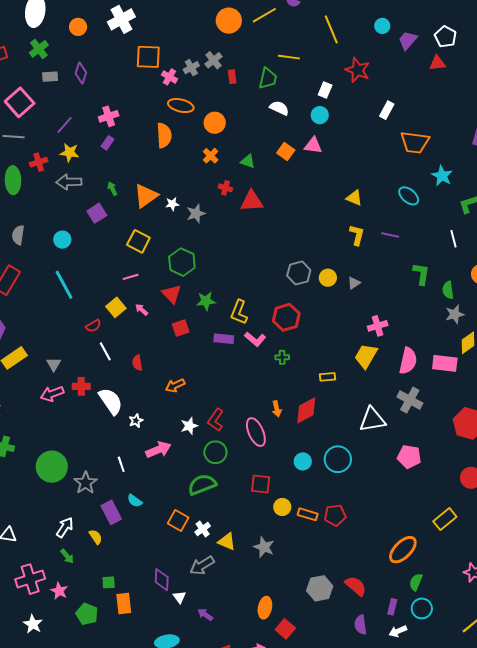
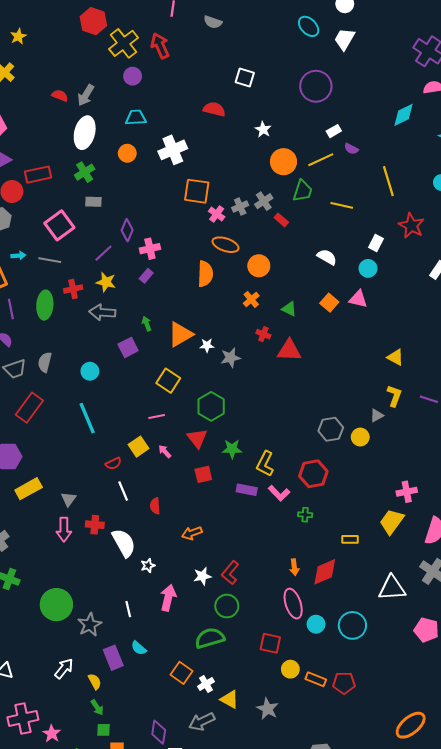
purple diamond: (81, 73) -> (127, 230), moved
red rectangle: (232, 77) -> (281, 220), turned -48
green trapezoid: (268, 78) -> (303, 191), moved
gray triangle: (354, 283) -> (377, 415), moved
pink arrow: (52, 394) -> (64, 529), turned -75
pink ellipse: (256, 432) -> (293, 604), moved
pink arrow: (158, 450) -> (168, 598), turned -60
green arrow: (67, 556) -> (97, 707), moved

